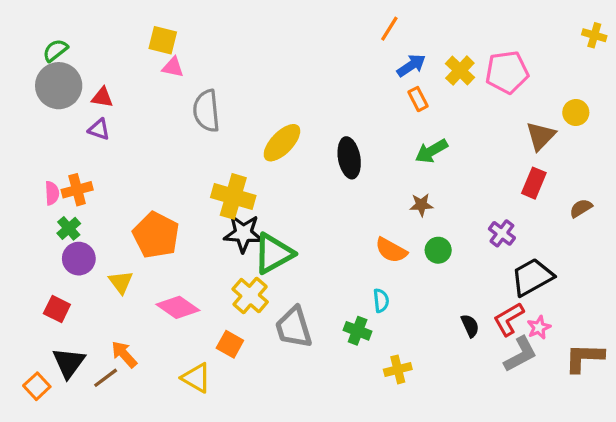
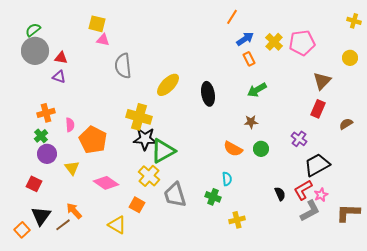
yellow circle: (576, 112) -> (350, 58), moved
pink semicircle: (52, 193) -> (70, 125), moved

